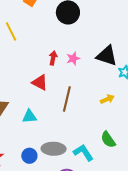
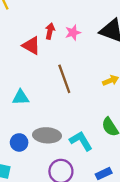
red triangle: (40, 82) -> (31, 46), moved
brown line: (67, 99) -> (64, 79), turned -35

